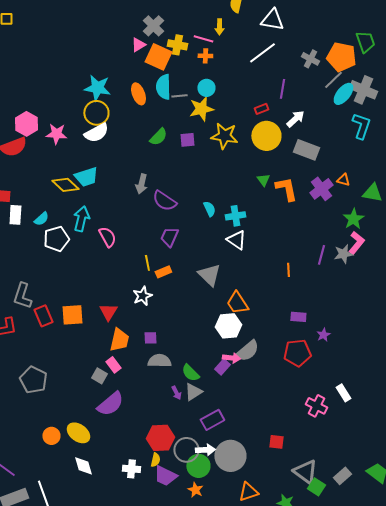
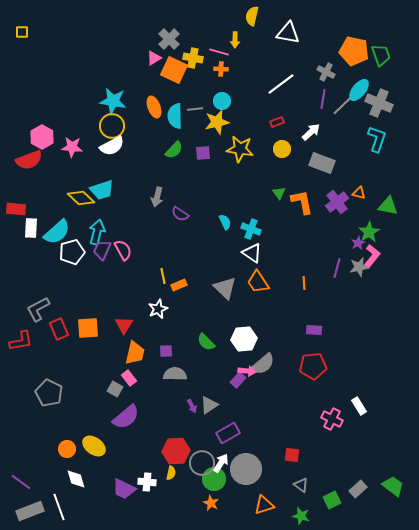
white line: (262, 53) -> (281, 84), moved
orange pentagon: (341, 57) -> (354, 51), moved
gray line: (333, 80) -> (342, 106), moved
cyan semicircle: (163, 87) -> (175, 116), moved
purple line: (282, 89) -> (323, 99), moved
cyan ellipse: (343, 94) -> (359, 90), moved
yellow circle: (266, 136) -> (282, 149), size x0.6
purple semicircle: (164, 201) -> (180, 214), size x0.7
cyan cross: (235, 216) -> (251, 229), turned 30
cyan semicircle: (41, 219) -> (57, 232), size x1.8
purple trapezoid: (169, 237) -> (102, 250), moved
gray L-shape: (22, 296) -> (38, 309), turned 44
orange trapezoid: (237, 303) -> (258, 282), moved
purple star: (323, 335) -> (358, 243), moved
green semicircle: (190, 373) -> (206, 342), moved
white arrow: (205, 450) -> (221, 463), turned -54
white diamond: (83, 466) -> (76, 479), moved
gray triangle: (305, 472) -> (301, 485), moved, size x0.6
purple trapezoid: (165, 476) -> (124, 489), moved
green square: (316, 487) -> (332, 500), turned 30

